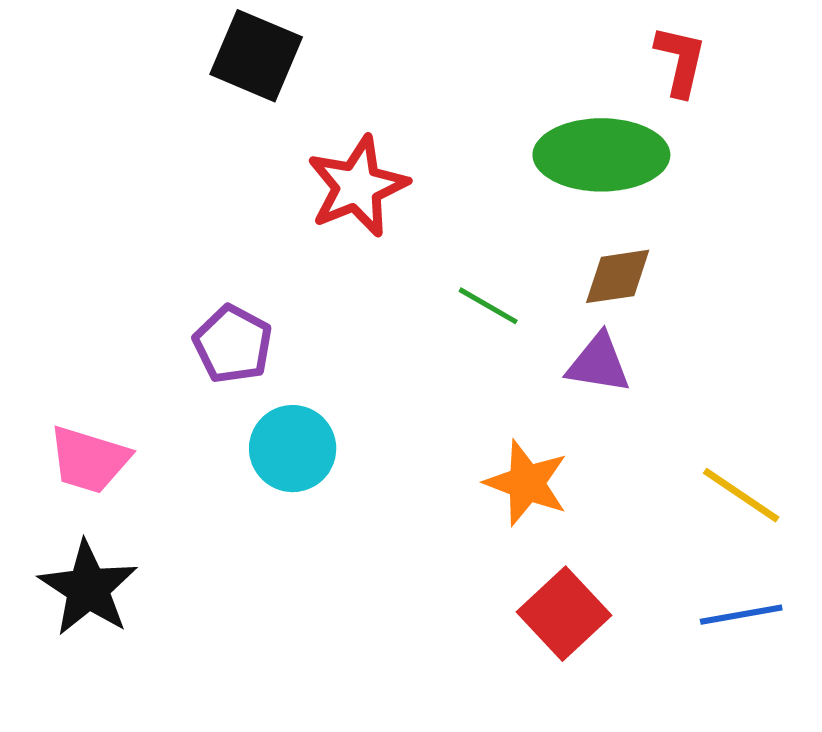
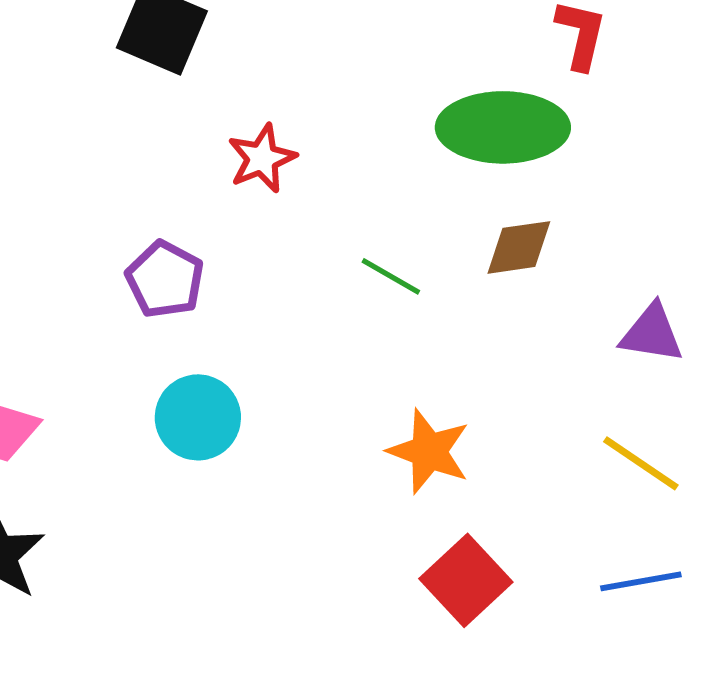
red star: (357, 186) -> (262, 158), size x0.7
purple pentagon: (233, 344) -> (165, 279), moved
purple triangle: (598, 363) -> (652, 333), moved

